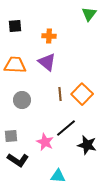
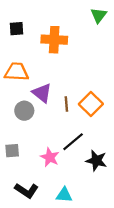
orange cross: (49, 36) -> (54, 40), size x1.6
purple triangle: (47, 62) -> (42, 93), moved
black L-shape: (18, 160) -> (27, 191), moved

